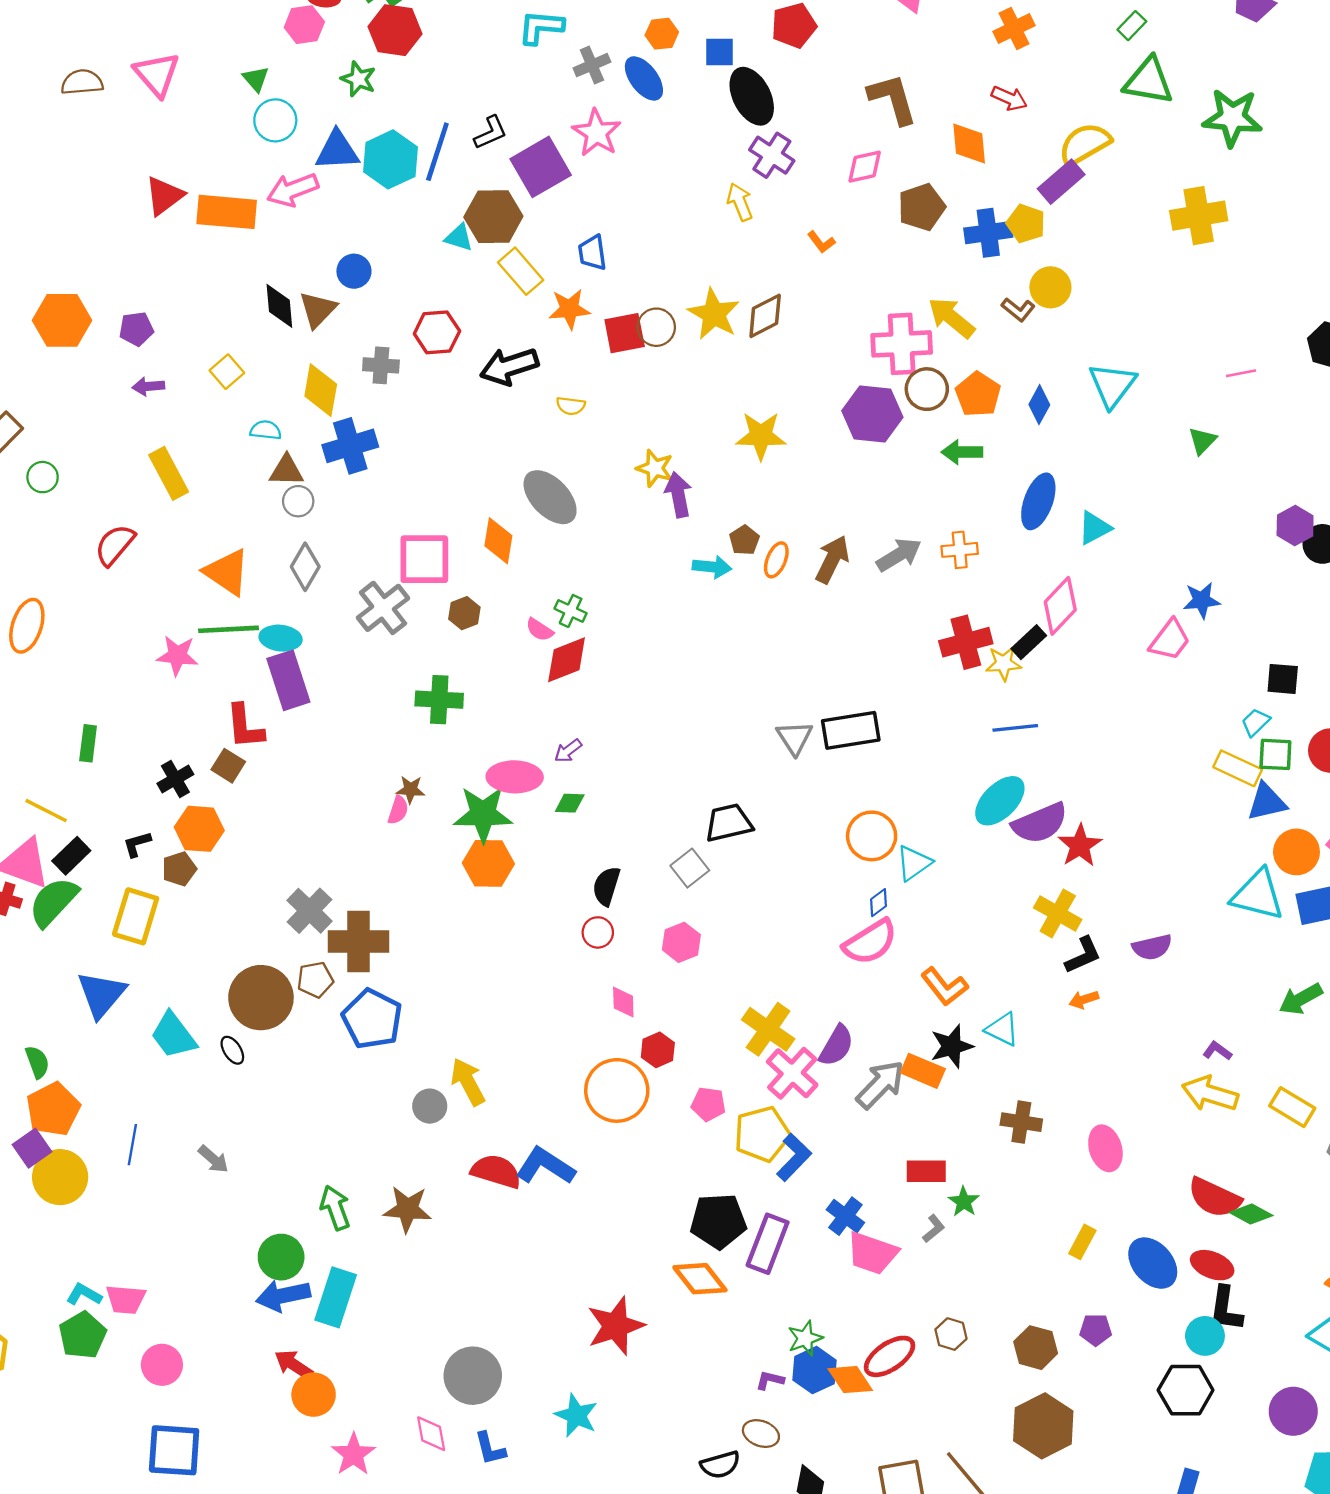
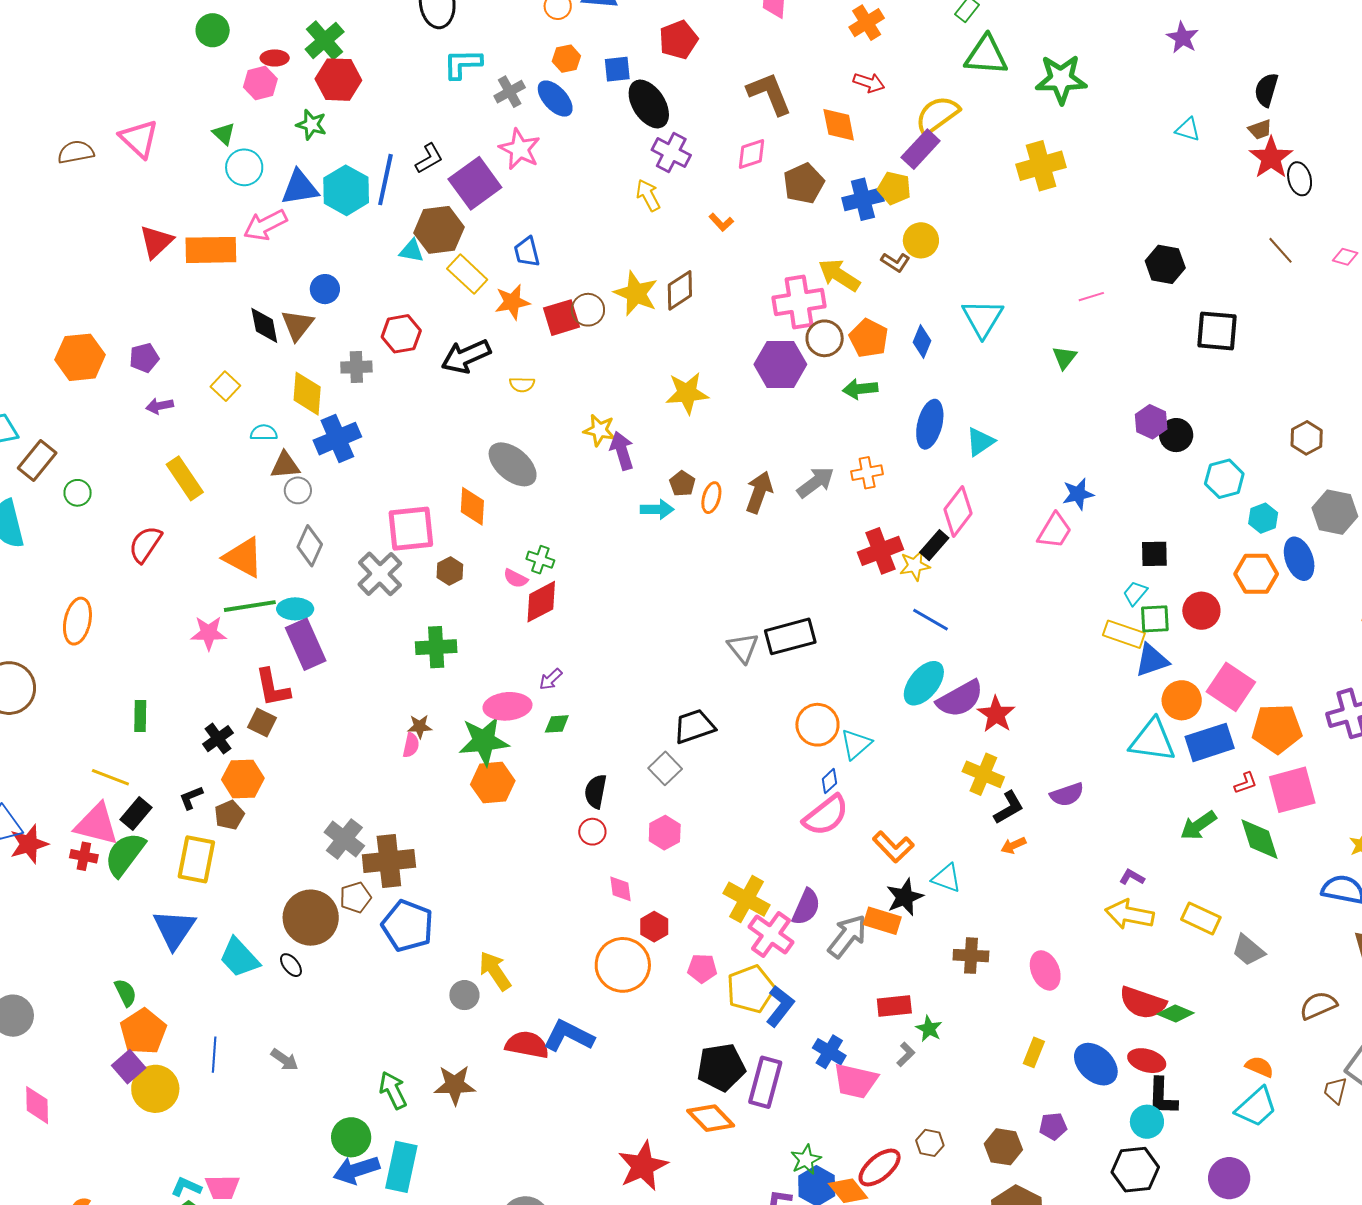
blue line: (1015, 728) -> (930, 620), turned 42

